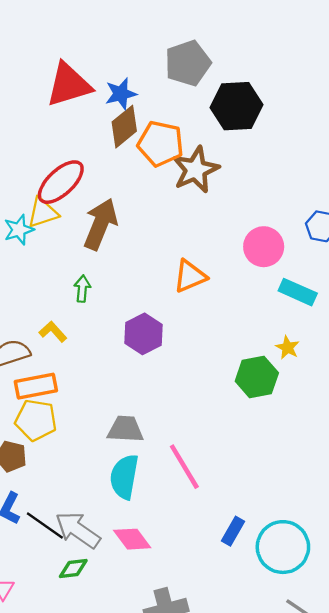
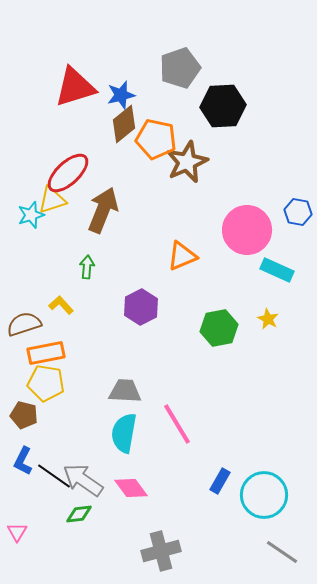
pink circle: (264, 247) -> (247, 230), size x1.4
green hexagon: (257, 377) -> (219, 328), moved

